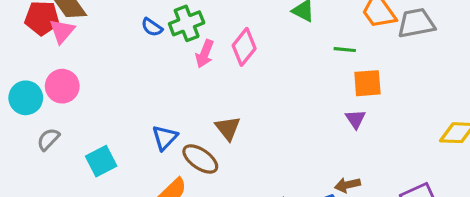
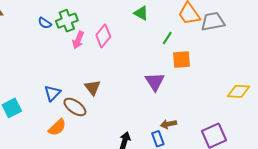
green line: (345, 50) -> (167, 38), turned -64
purple triangle: (355, 119) -> (155, 82), moved, size x1.5

